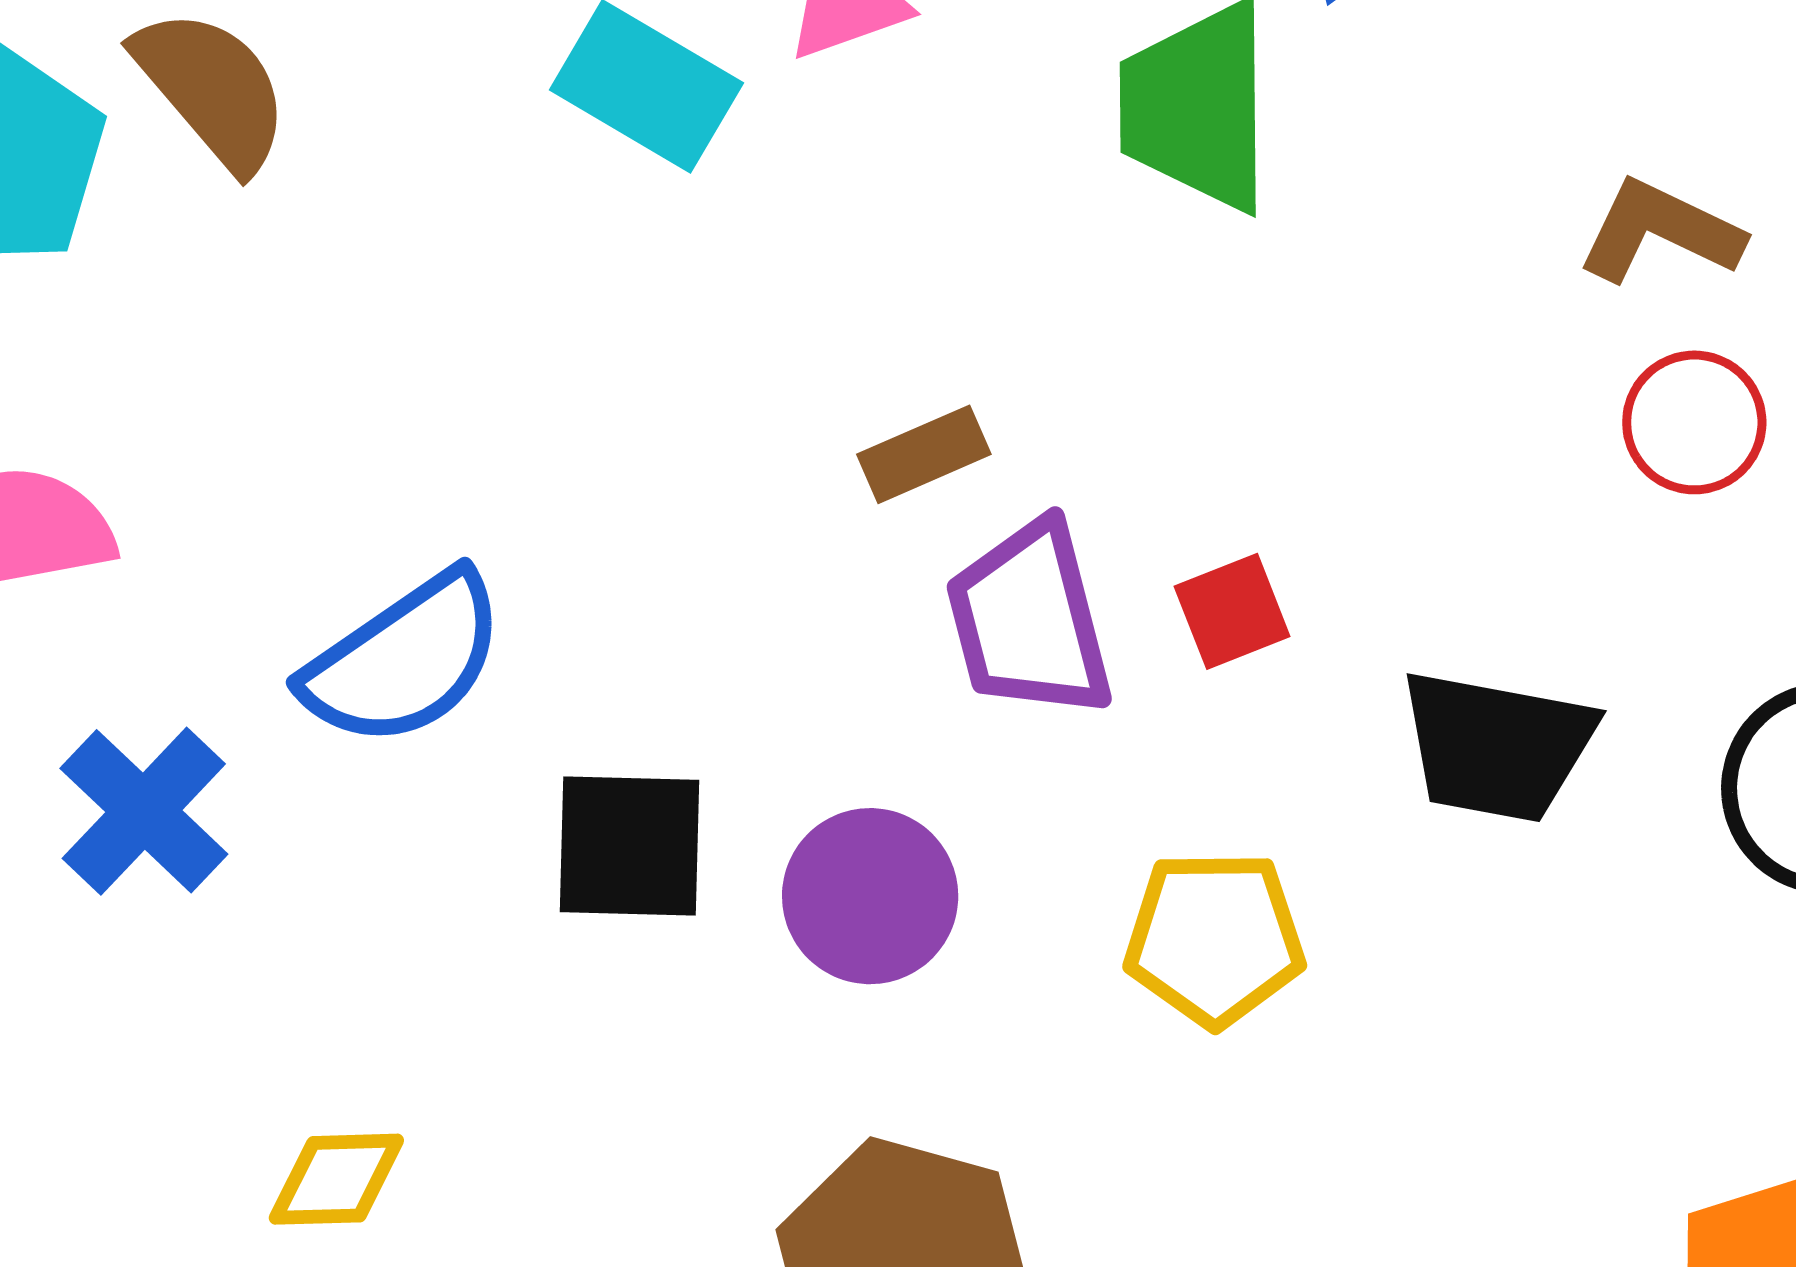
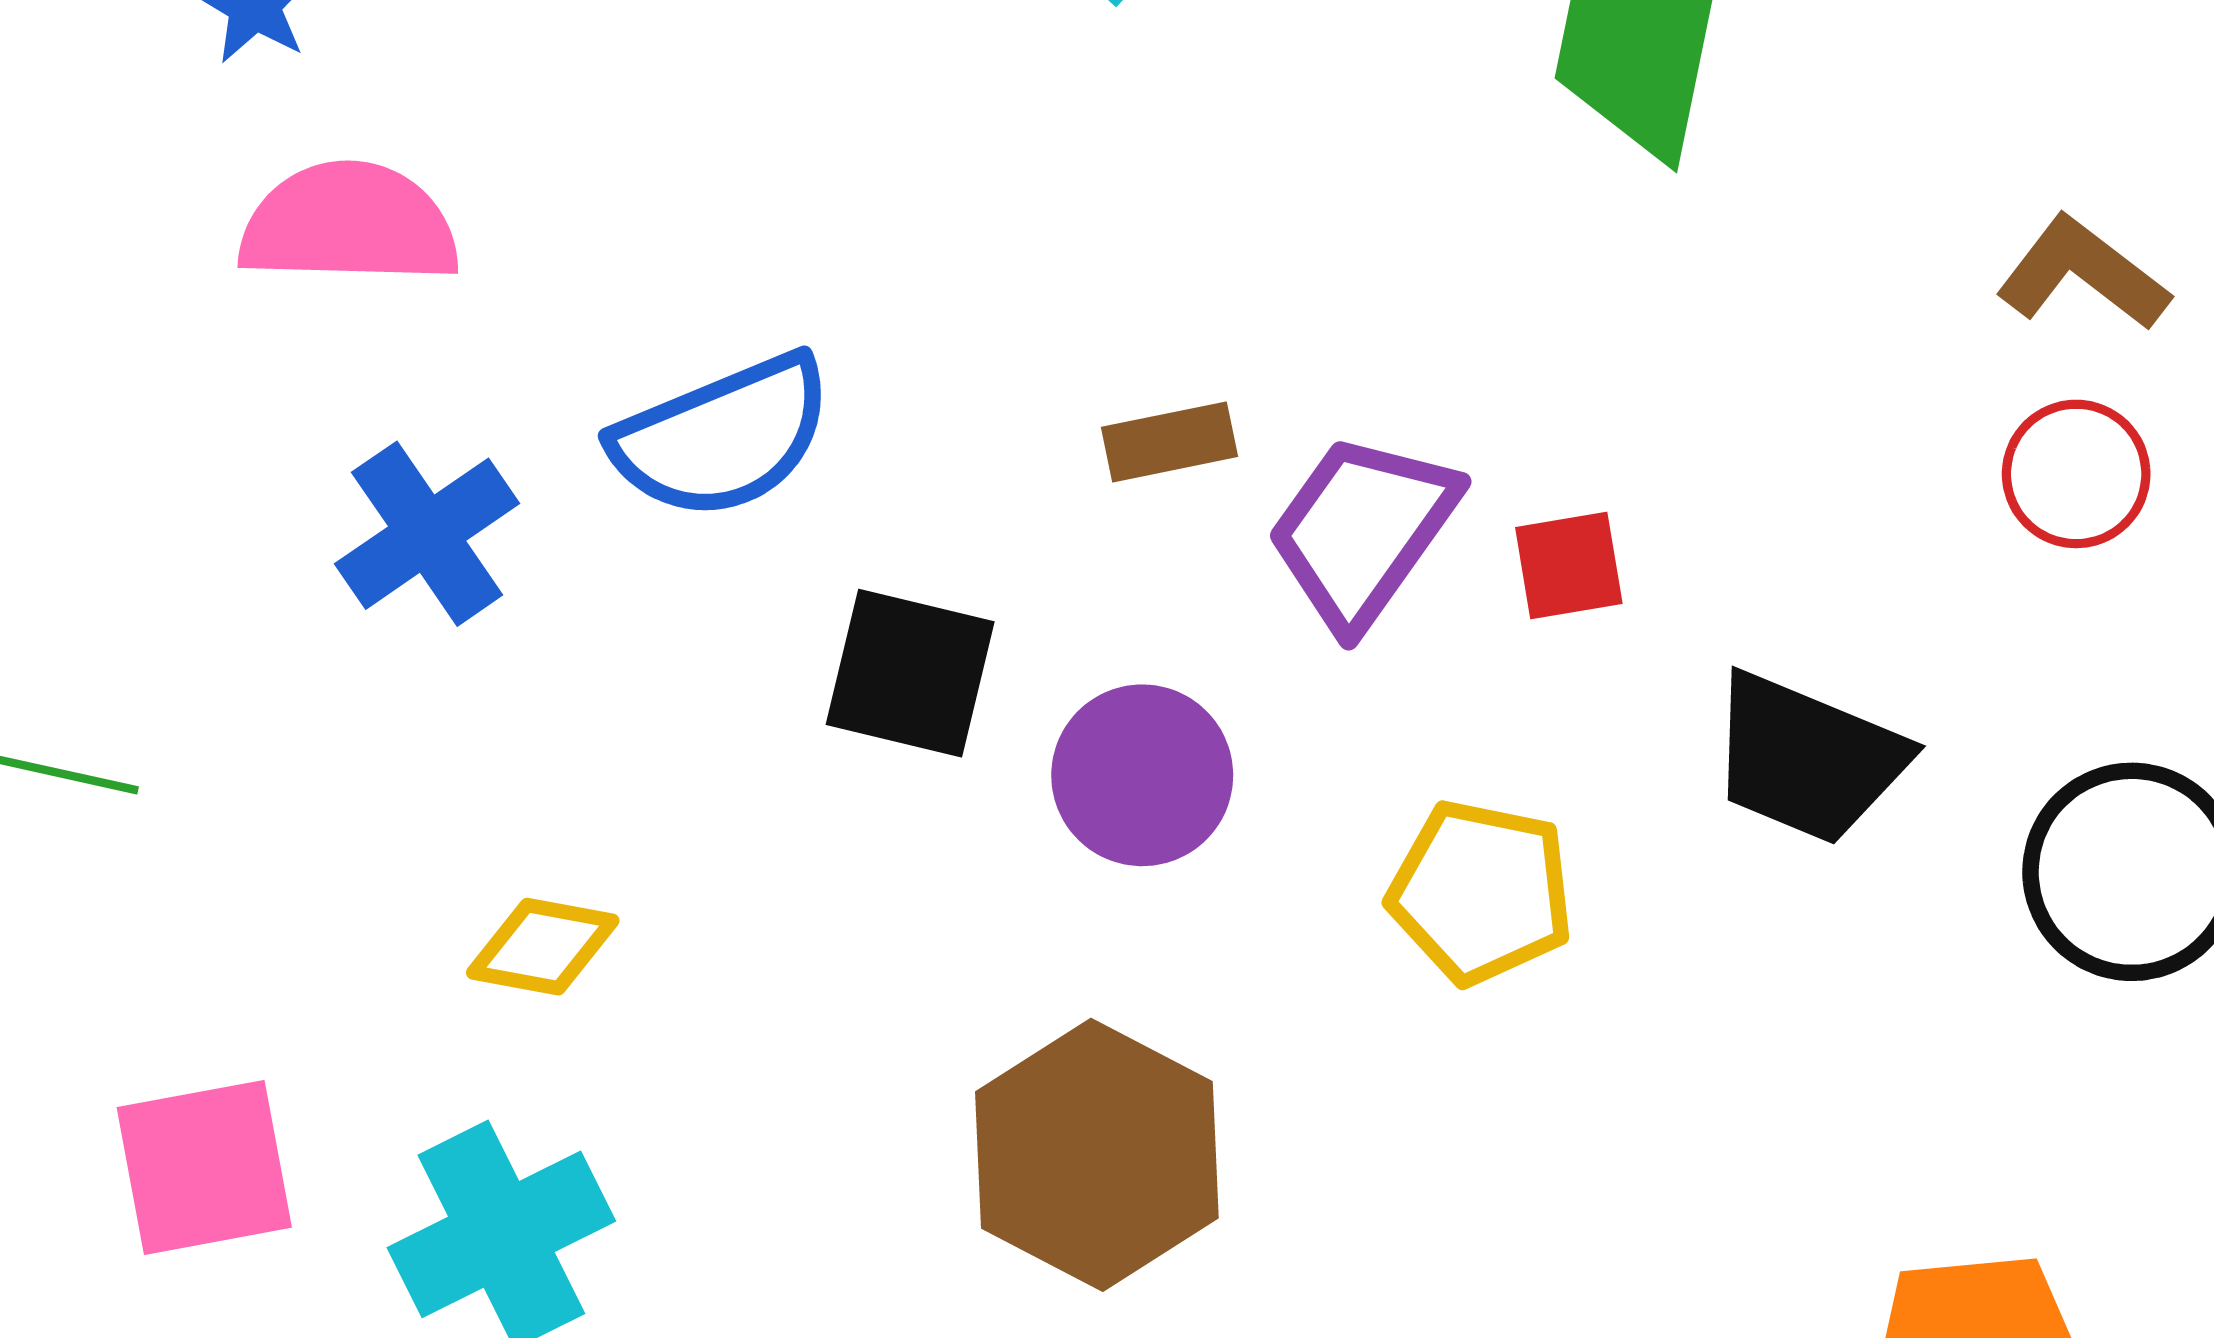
brown rectangle: (924, 454) -> (1169, 442), moved
purple trapezoid: (1029, 620) -> (1362, 531), turned 38

